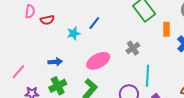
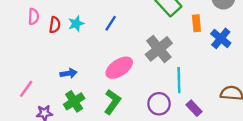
red semicircle: (47, 20) -> (55, 25), turned -64
cyan star: (74, 33) -> (76, 24), moved
gray cross: (133, 48) -> (159, 49), size x1.6

